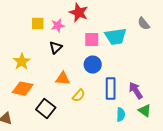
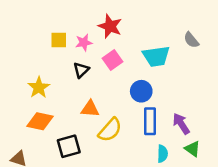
pink square: (92, 40) -> (112, 60), moved, turned -35
blue circle: (93, 65) -> (141, 91), moved
yellow semicircle: (79, 96) -> (110, 130), size x1.5
black square: (46, 109) -> (69, 146), turned 36

